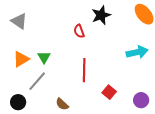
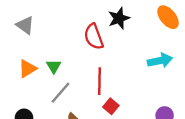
red semicircle: (79, 31) -> (94, 37), size x1.6
gray line: (37, 81) -> (61, 93), moved
red square: (109, 92) -> (111, 106), moved

